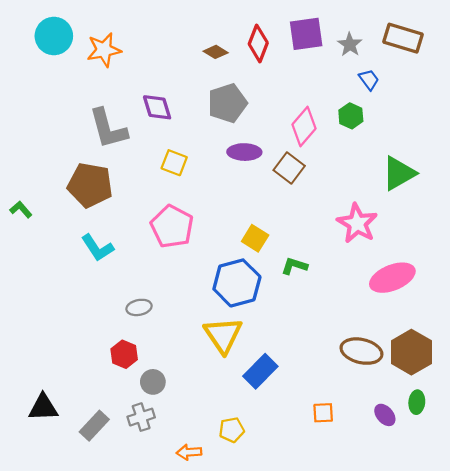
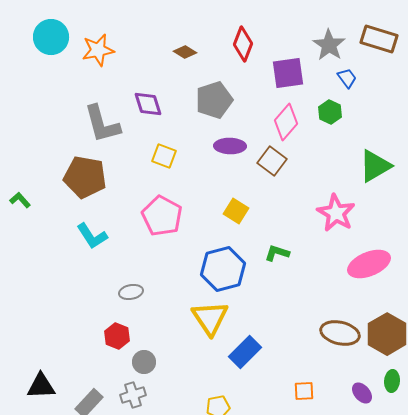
purple square: (306, 34) -> (288, 73), moved
gray star: (350, 45) -> (329, 45), size x1.4
brown diamond: (216, 52) -> (185, 52), moved
yellow square: (255, 238) -> (236, 211), moved

